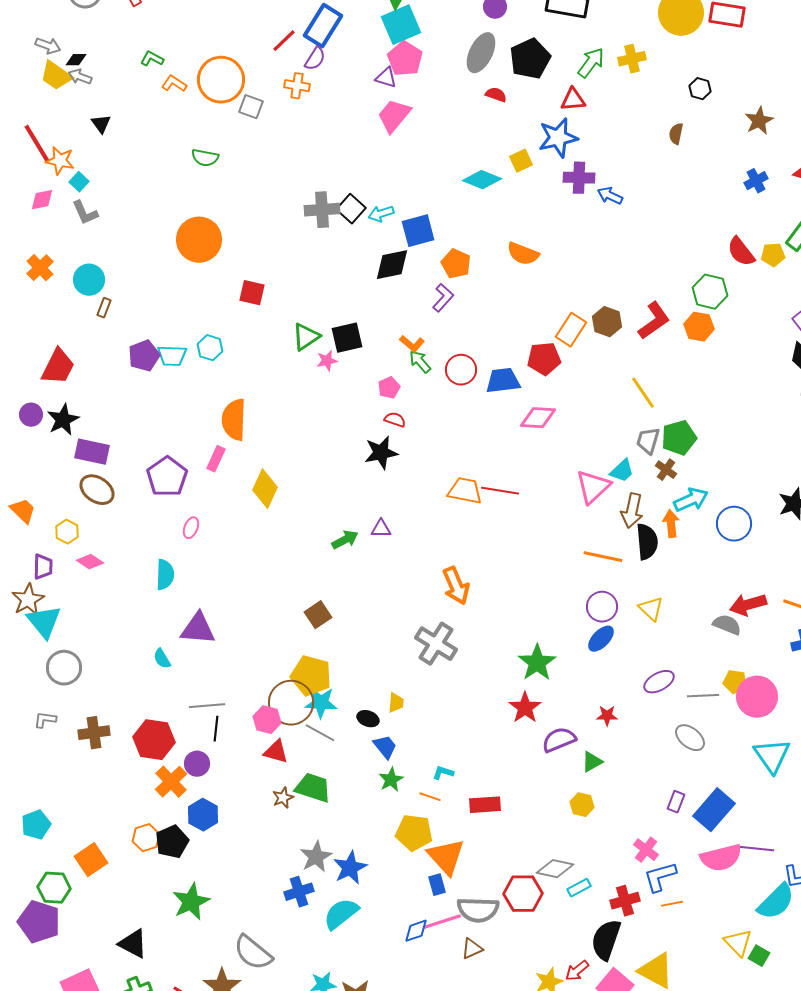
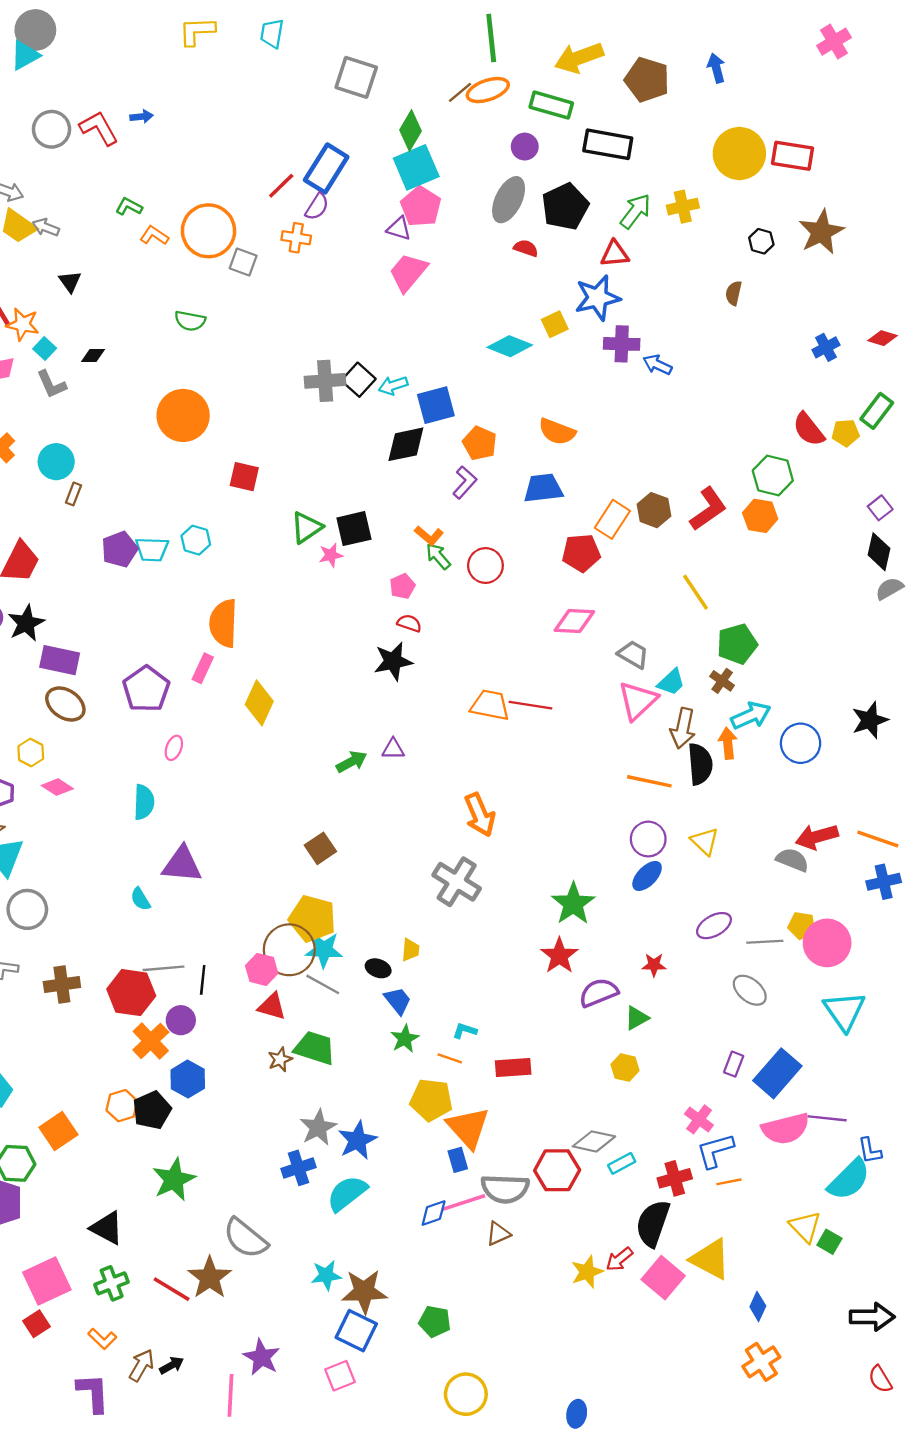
black diamond: (76, 60) -> (93, 355), moved
brown star: (759, 121) -> (821, 232), moved, size x1.4
blue trapezoid: (503, 381) -> (543, 488), moved
gray trapezoid: (648, 441) -> (633, 654), moved, turned 104
gray line: (207, 706) -> (163, 968), moved

